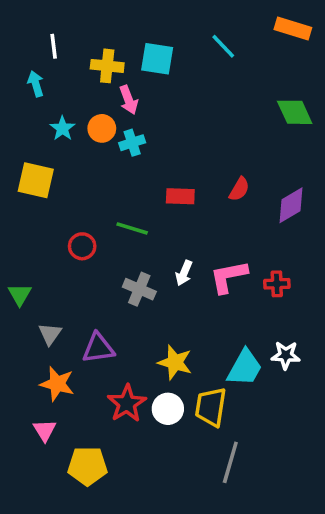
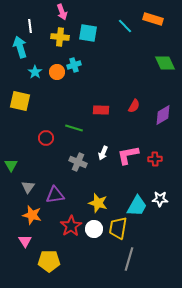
orange rectangle: (293, 28) -> (153, 19), moved
cyan arrow: (36, 84) -> (20, 47), size x1.5
pink arrow: (129, 100) -> (62, 12), moved
cyan cross: (132, 143) -> (74, 65), moved

